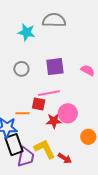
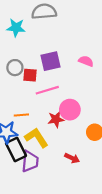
red square: (39, 104) -> (30, 75), moved
yellow L-shape: (45, 149) -> (36, 138), moved

